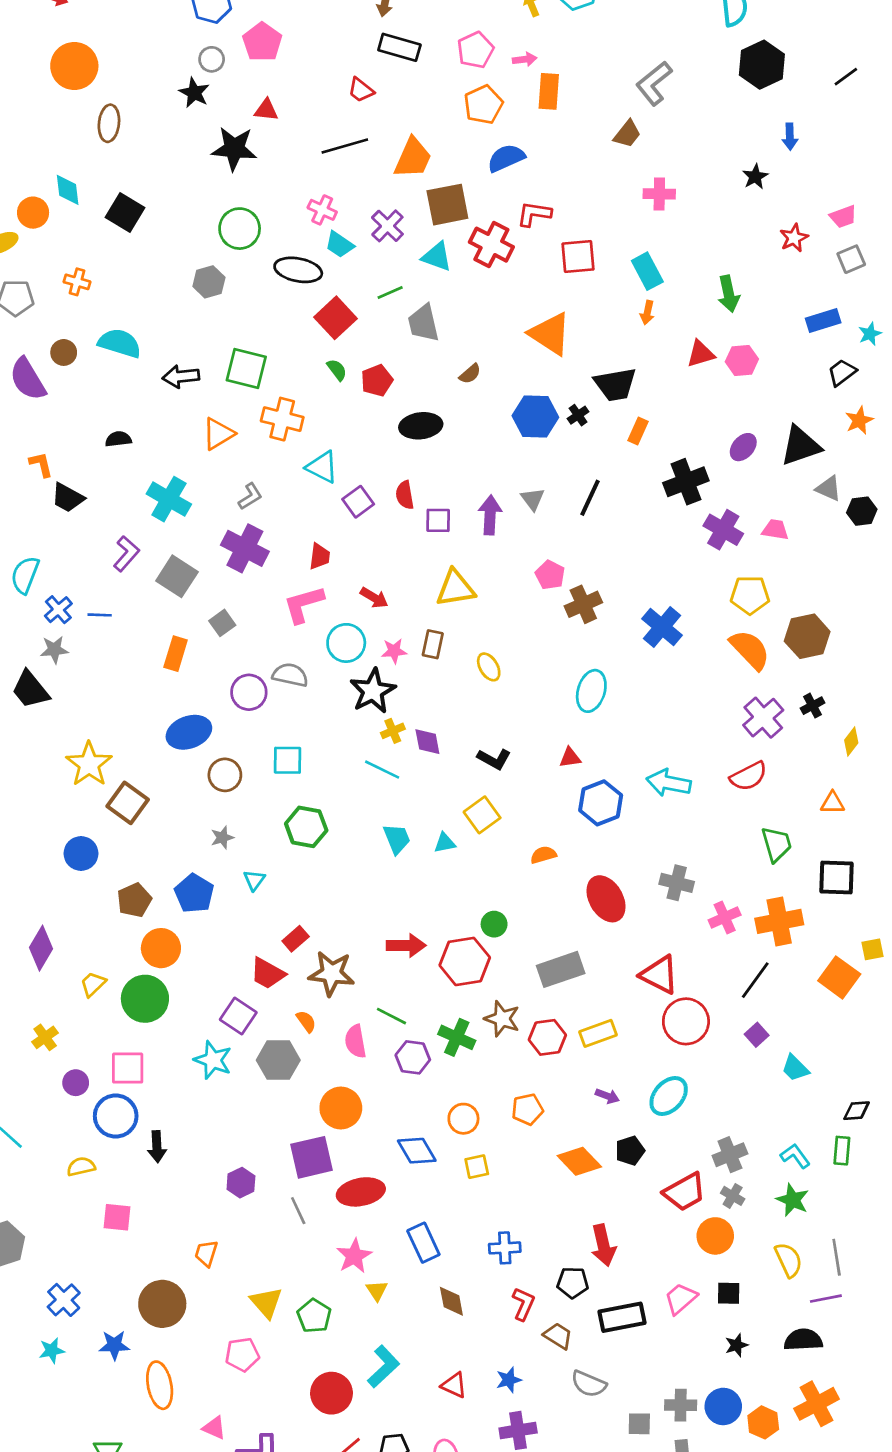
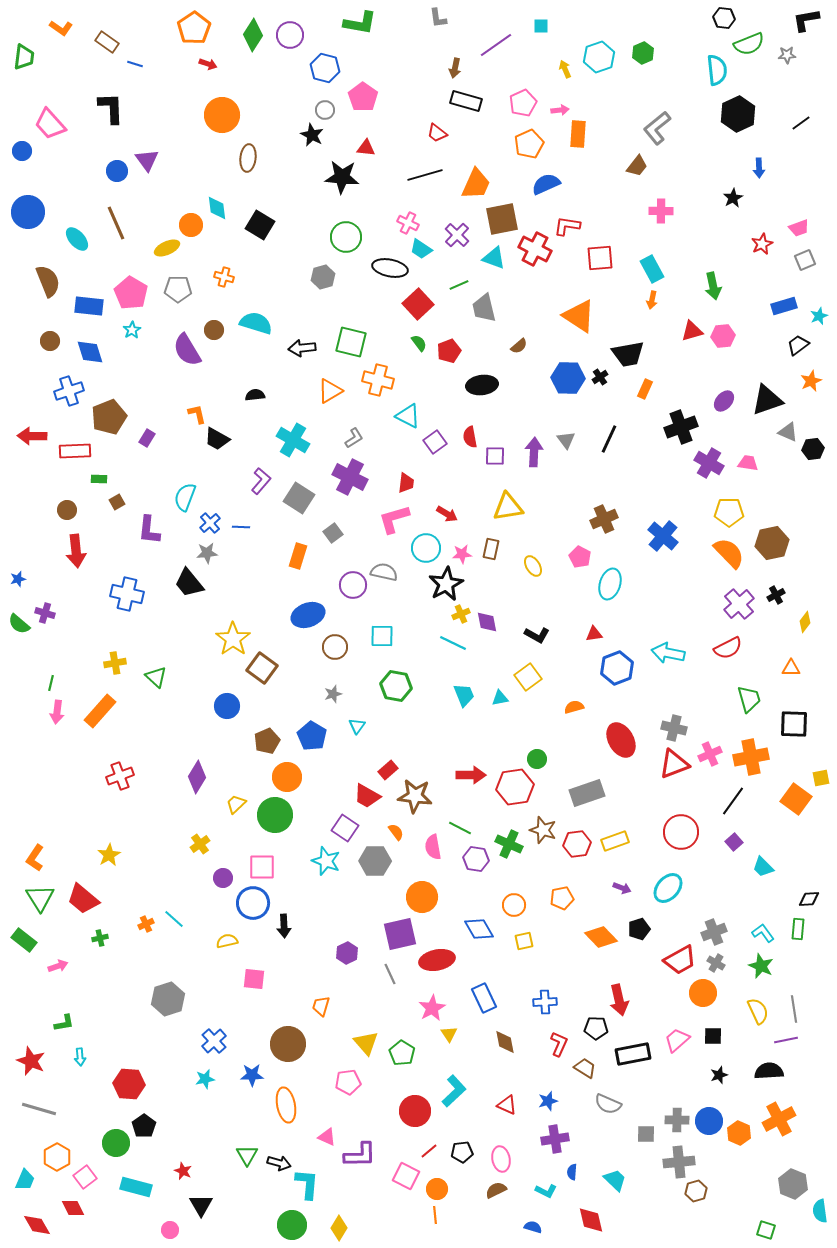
pink pentagon: (550, 575) -> (580, 557), moved
red triangle: (659, 975) -> (674, 764), moved, turned -48

